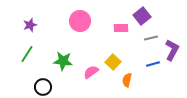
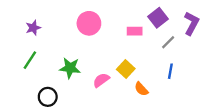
gray line: (151, 38) -> (168, 42), turned -32
purple L-shape: (172, 50) -> (192, 23), moved
blue line: (153, 64) -> (170, 71), turned -64
orange semicircle: (127, 80) -> (141, 89), turned -56

